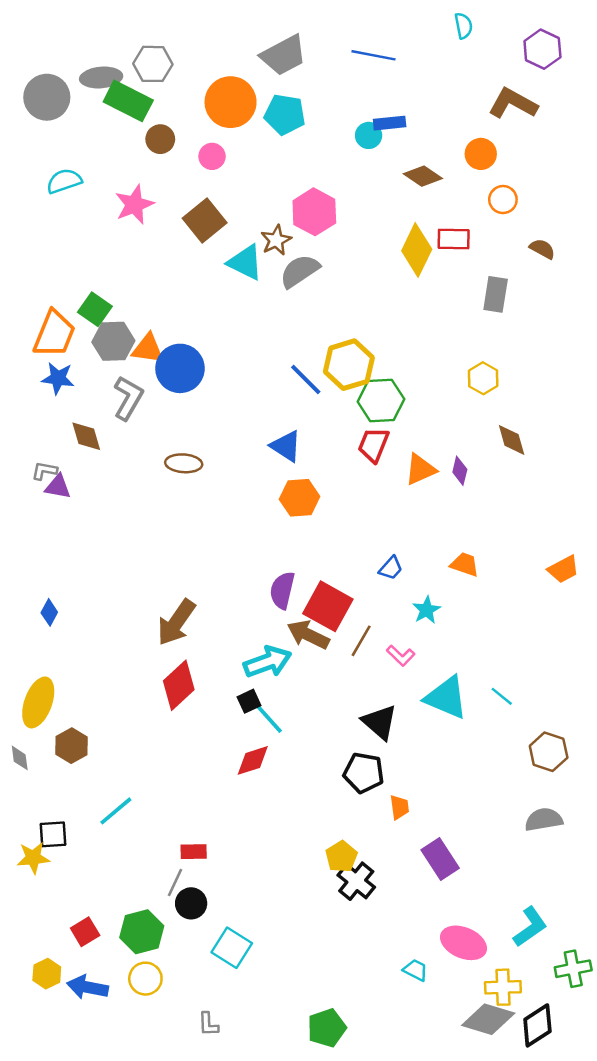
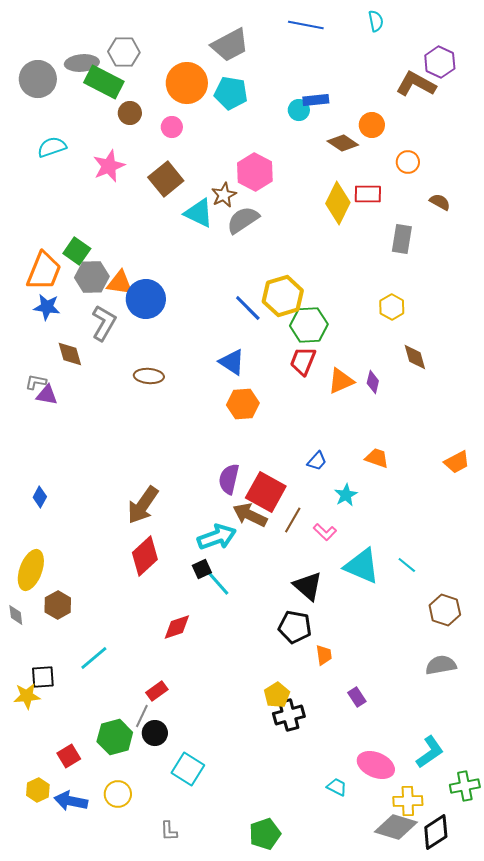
purple hexagon: (542, 49) -> (440, 62), moved
blue line: (374, 55) -> (306, 25), moved
orange circle: (481, 154) -> (372, 125), moved
red diamond: (253, 760) -> (177, 627), moved
red rectangle: (194, 852) -> (157, 691), turned -35
purple rectangle: (440, 859) -> (357, 697), size x0.6
black cross: (356, 881) -> (289, 715), turned 36
green hexagon: (142, 932) -> (115, 737), moved

